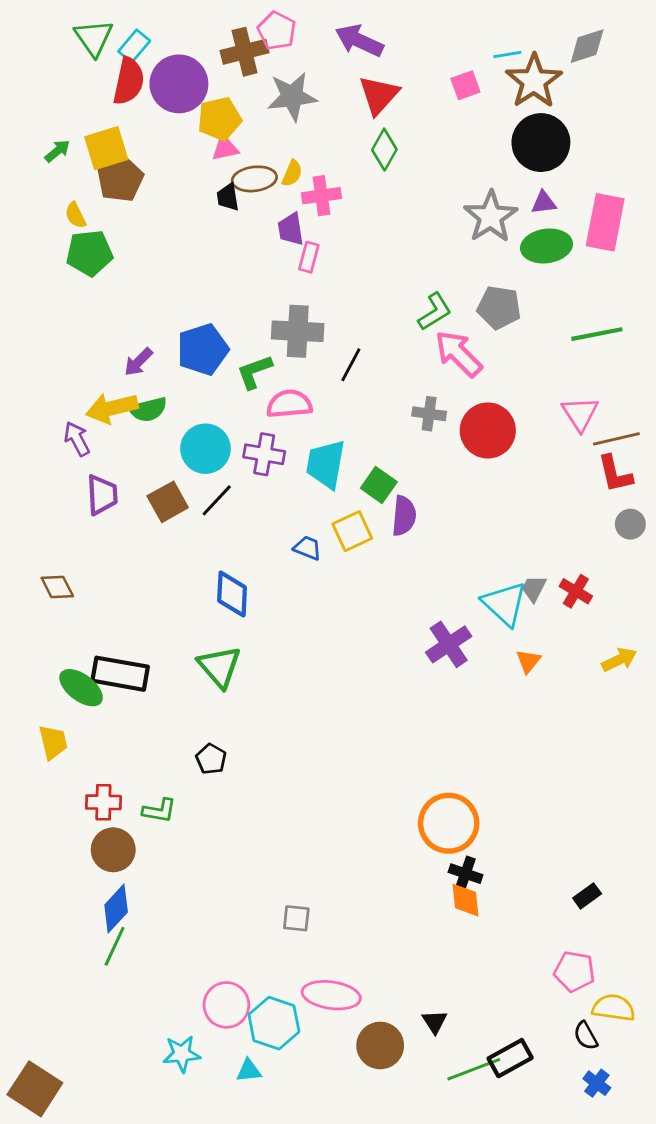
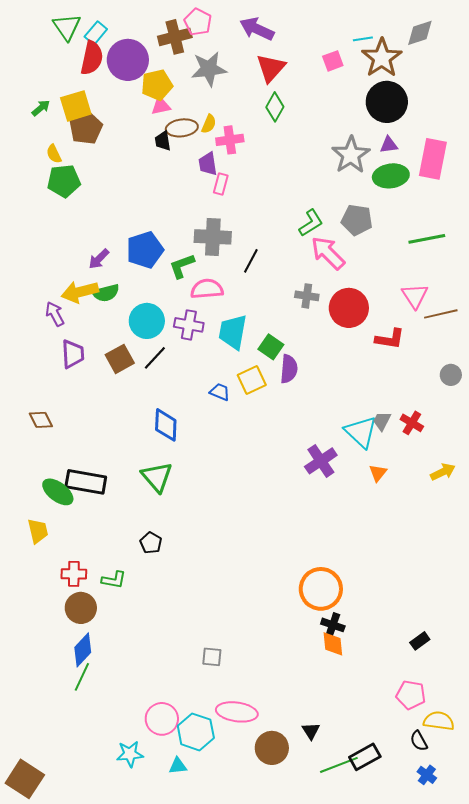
red L-shape: (615, 474) -> (390, 339), moved, turned -68

